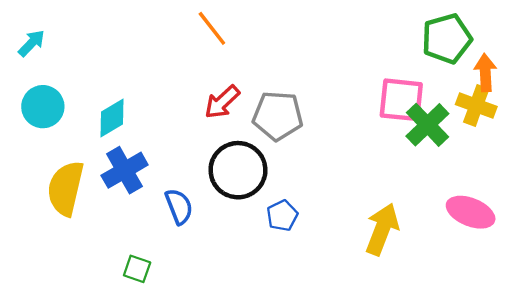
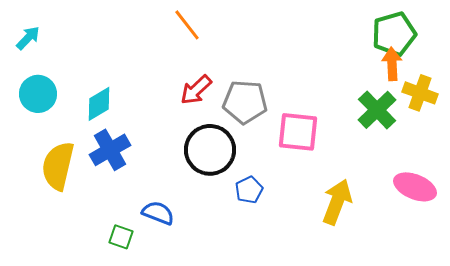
orange arrow: (485, 73) -> (392, 64), moved
pink square: (401, 100) -> (298, 132), moved
blue semicircle: (179, 206) -> (158, 213), moved, turned -48

